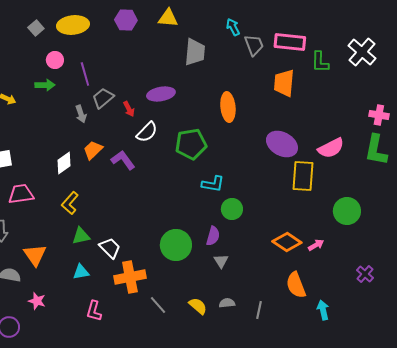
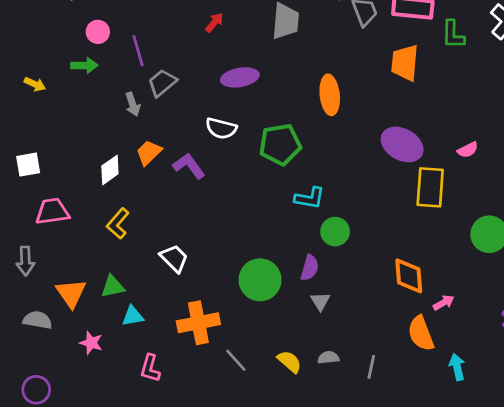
red arrow: (129, 109) -> (214, 22), moved, turned -112
white semicircle: (147, 132) -> (221, 128), turned 60
pink semicircle: (331, 148) -> (468, 150), size x0.6
green triangle: (81, 236) -> (113, 287), moved
orange diamond: (287, 242) -> (409, 276), turned 52
pink arrow: (316, 245) -> (444, 303), moved
white trapezoid: (110, 248) -> (174, 258), moved
pink star: (37, 301) -> (91, 343), moved

